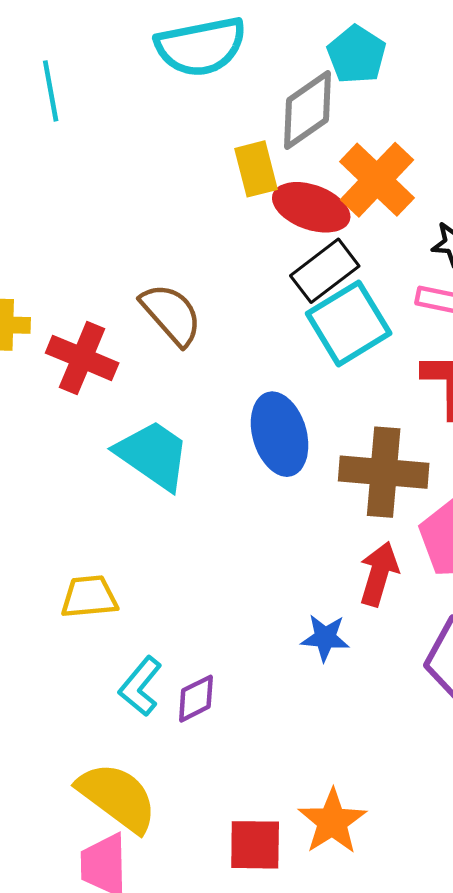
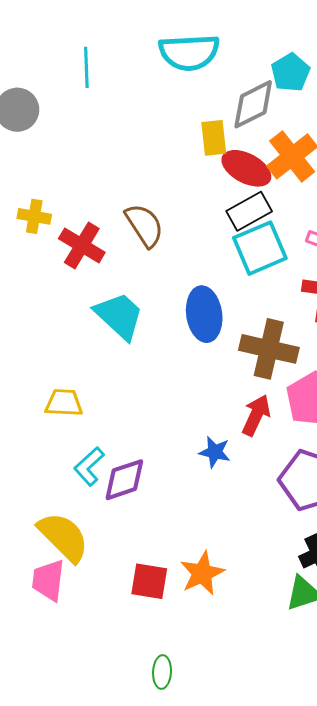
purple diamond: (196, 699) -> (124, 480), size x1.4

